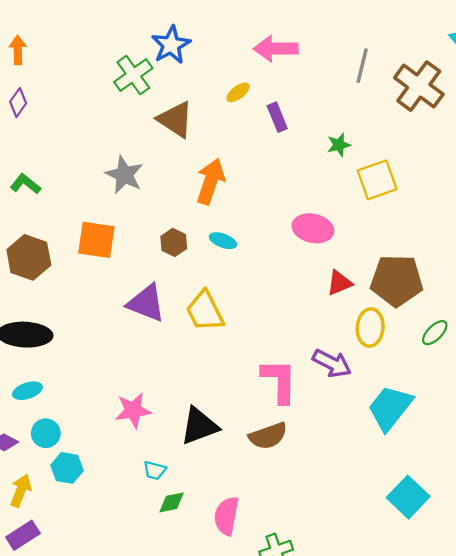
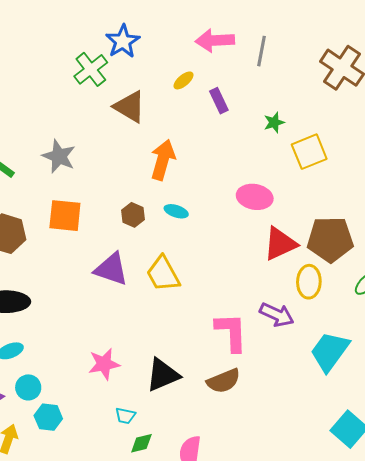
gray line: (362, 66) -> (262, 51), moved
gray star: (124, 175) -> (59, 156), moved
red triangle: (339, 283) -> (280, 244), size x1.5

